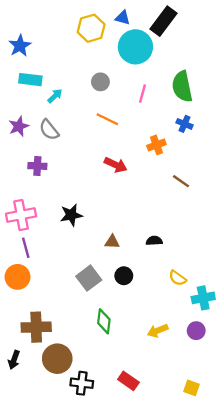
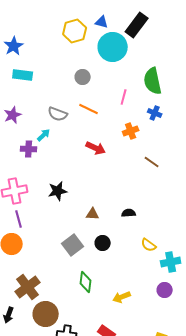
pink line: (142, 94) -> (124, 97), moved
cyan arrow: (55, 96) -> (44, 135), moved
gray semicircle: (49, 130) -> (58, 114), moved, turned -30
brown cross: (36, 327) -> (28, 287), turned -35
yellow arrow: (158, 331) -> (122, 297), moved

